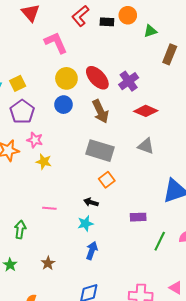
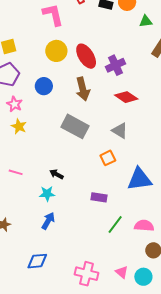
blue circle: (64, 105) -> (44, 86), moved
orange square: (107, 180) -> (108, 158), moved

